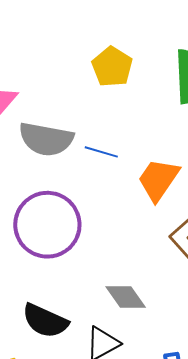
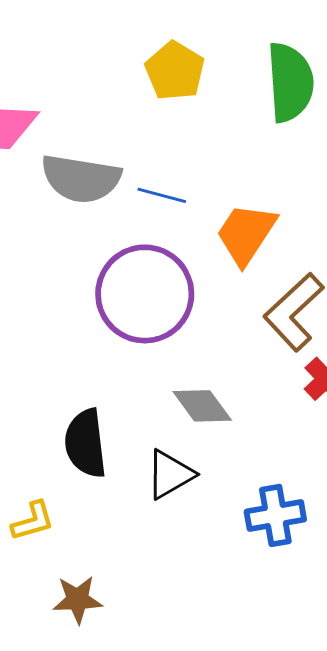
purple circle: (47, 225) -> (145, 294), moved
black semicircle: (45, 321) -> (86, 443), turned 60

